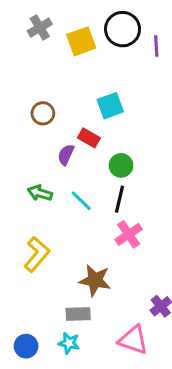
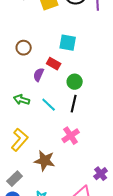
cyan square: (110, 106) -> (68, 43), turned 30
pink cross: (129, 234) -> (71, 136), moved
brown star: (95, 280) -> (45, 161), moved
gray rectangle: (78, 314) -> (15, 179), moved, turned -42

